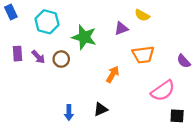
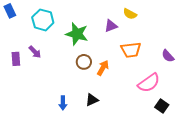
purple rectangle: (17, 54) -> (16, 59), moved
brown circle: (61, 59) -> (84, 62), moved
black square: (177, 116) -> (162, 106), turned 32

